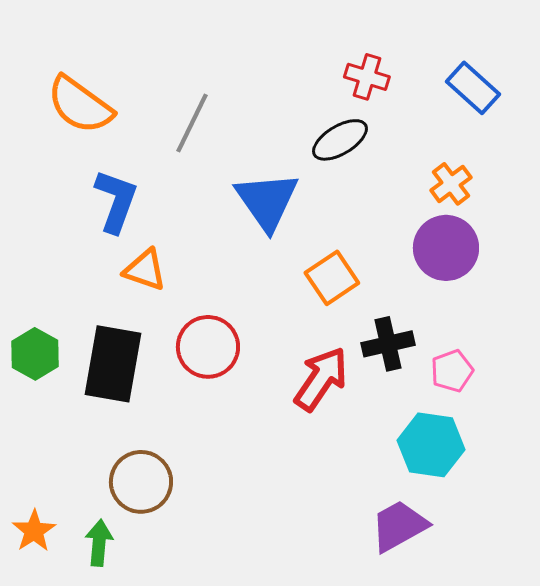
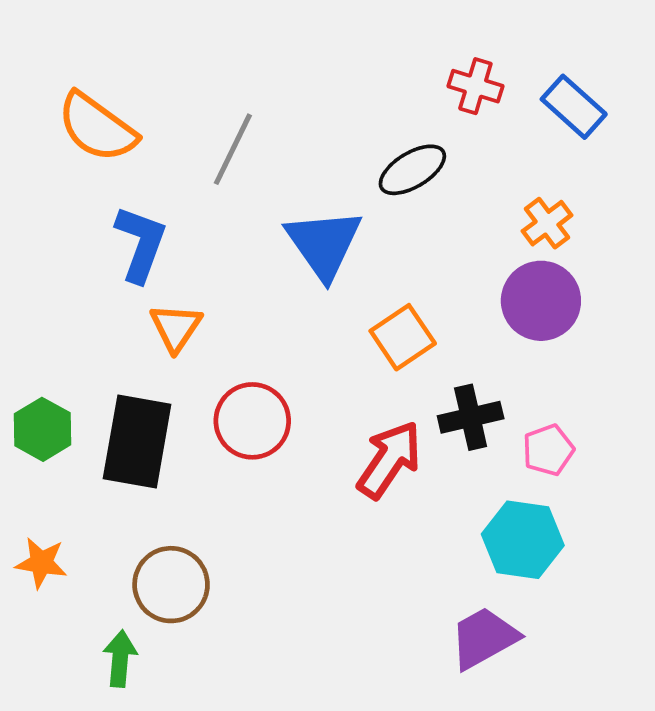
red cross: (367, 77) -> (475, 86), moved
orange triangle: (145, 270) -> (176, 327), turned 45
orange star: (34, 531) -> (41, 563), moved, turned -30

